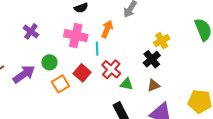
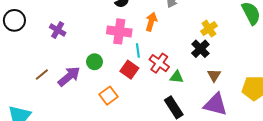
purple cross: (31, 31) -> (58, 30), moved
cyan line: (97, 49) -> (138, 50), moved
orange square: (60, 84) -> (109, 96), moved
brown triangle: (154, 85) -> (214, 75), moved, turned -32

